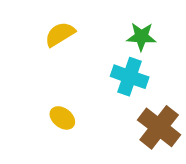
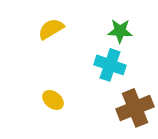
brown cross: (159, 127) -> (135, 108), turned 30

